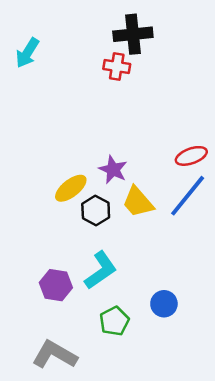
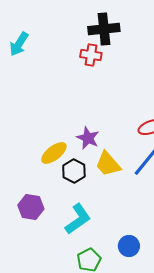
purple hexagon: (56, 285) -> (31, 207), moved

